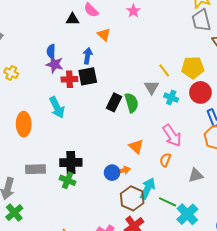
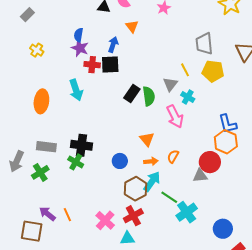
gray trapezoid: (201, 20) -> (204, 44), moved
red circle: (200, 92) -> (210, 162), moved
pink arrow: (172, 136) -> (175, 116), moved
orange arrow: (123, 170) -> (151, 161), moved
green cross: (14, 213) -> (40, 172), moved

